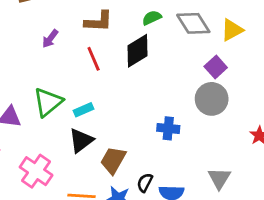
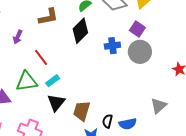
red line: (94, 59) -> (41, 57), moved
green triangle: (48, 102) -> (27, 81), turned 45
blue cross: (168, 128) -> (112, 46), moved
gray triangle: (219, 178) -> (159, 106), turned 30

